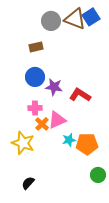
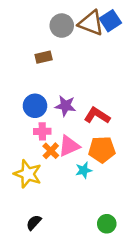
blue circle: (35, 77) -> (35, 106), moved
orange pentagon: (87, 144) -> (102, 150), moved
green circle: (98, 175) -> (107, 224), moved

